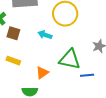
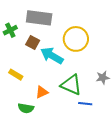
brown square: (13, 33) -> (33, 42), moved
cyan arrow: (45, 35) -> (52, 56), size x1.6

